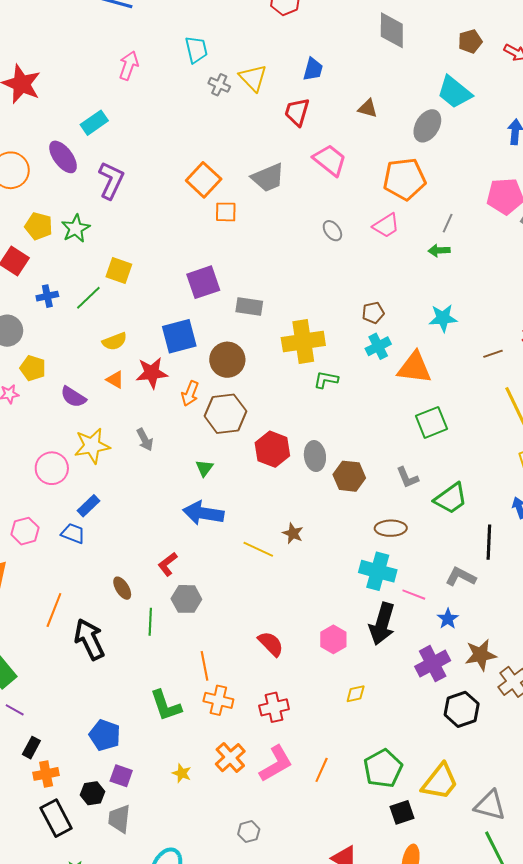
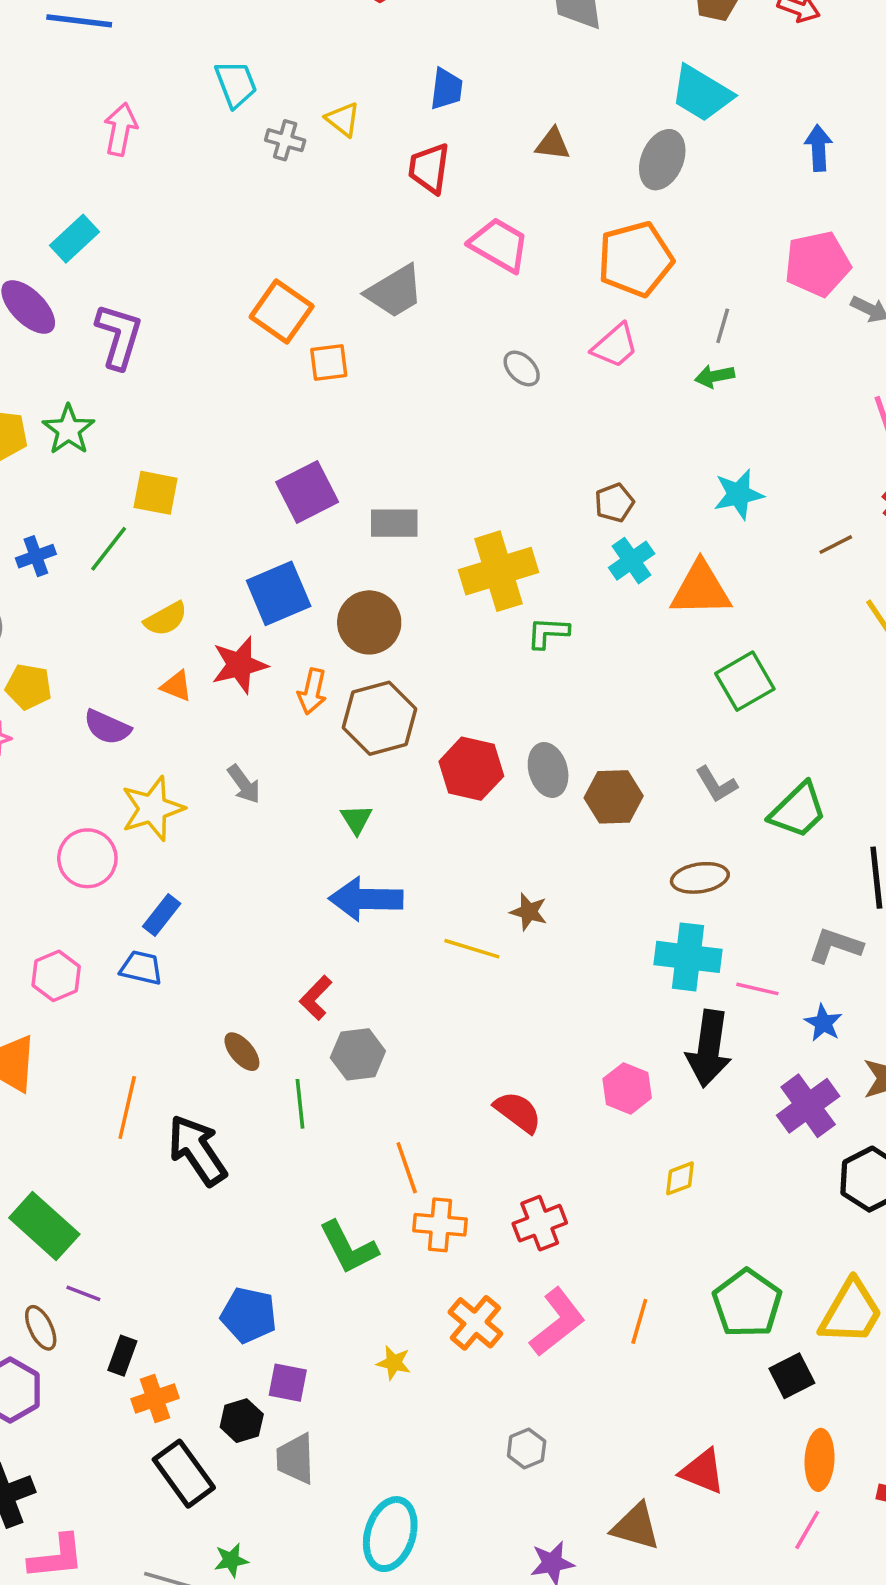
yellow triangle: (253, 78) -> (343, 119), size x0.7

